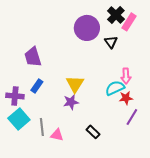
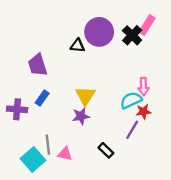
black cross: (116, 15) -> (132, 35), moved
black triangle: (111, 42) -> (77, 46), moved, turned -48
purple line: (132, 117) -> (132, 130), moved
cyan square: (19, 119) -> (33, 159), moved

